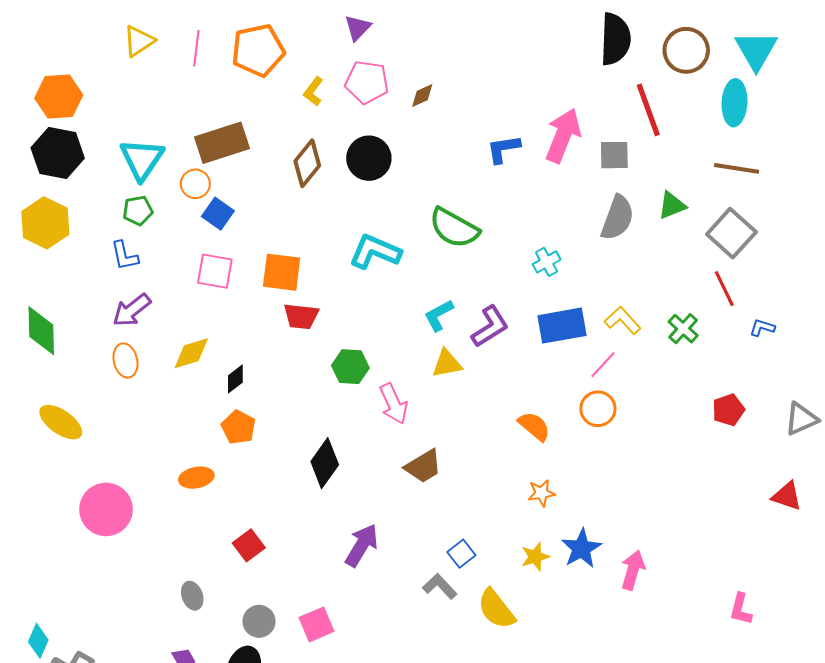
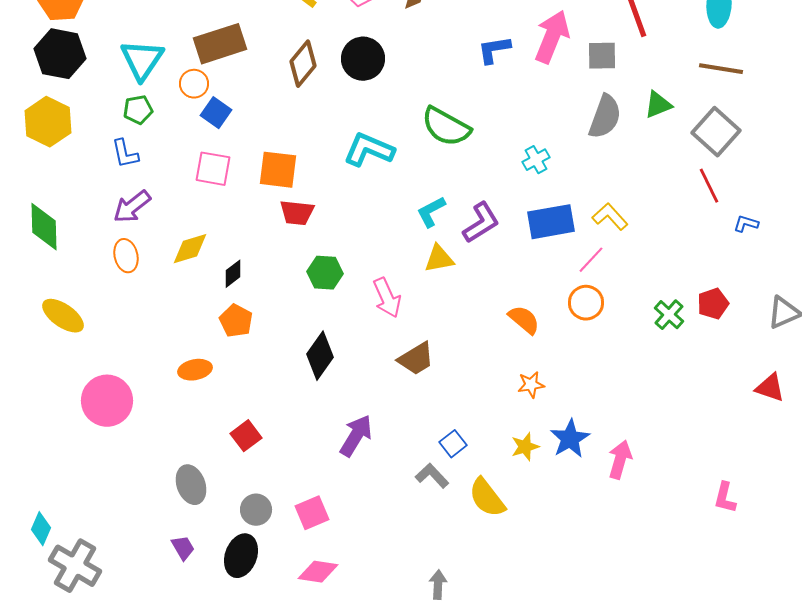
green cross: (683, 329) -> (669, 315), moved
green hexagon: (350, 367) -> (325, 273), moved
gray ellipse: (192, 596) -> (191, 485), size x1.4

